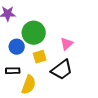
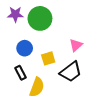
green circle: (34, 33) -> (40, 18), moved
black rectangle: (13, 71) -> (21, 73), turned 64

